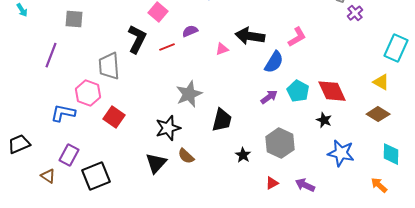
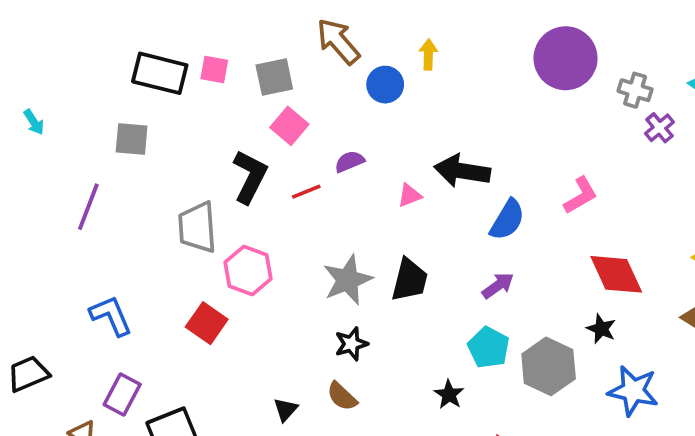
pink L-shape: (297, 37) -> (581, 195), moved
cyan pentagon: (298, 91) -> (488, 348), moved
pink hexagon: (88, 93) -> (248, 271), moved
blue L-shape: (63, 113) -> (111, 316), turned 55
black trapezoid: (222, 120) -> (410, 280), moved
black star: (168, 128) -> (351, 344), moved, size x0.7
gray hexagon: (280, 143) -> (549, 366), moved
black triangle: (156, 163) -> (286, 410), size x0.6

